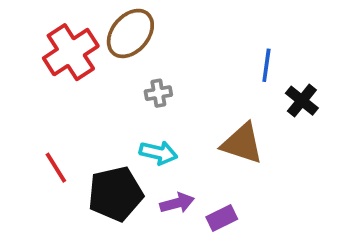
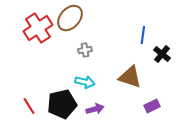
red line: (56, 168) -> (29, 106), moved
purple rectangle: (222, 218) -> (152, 106), moved

